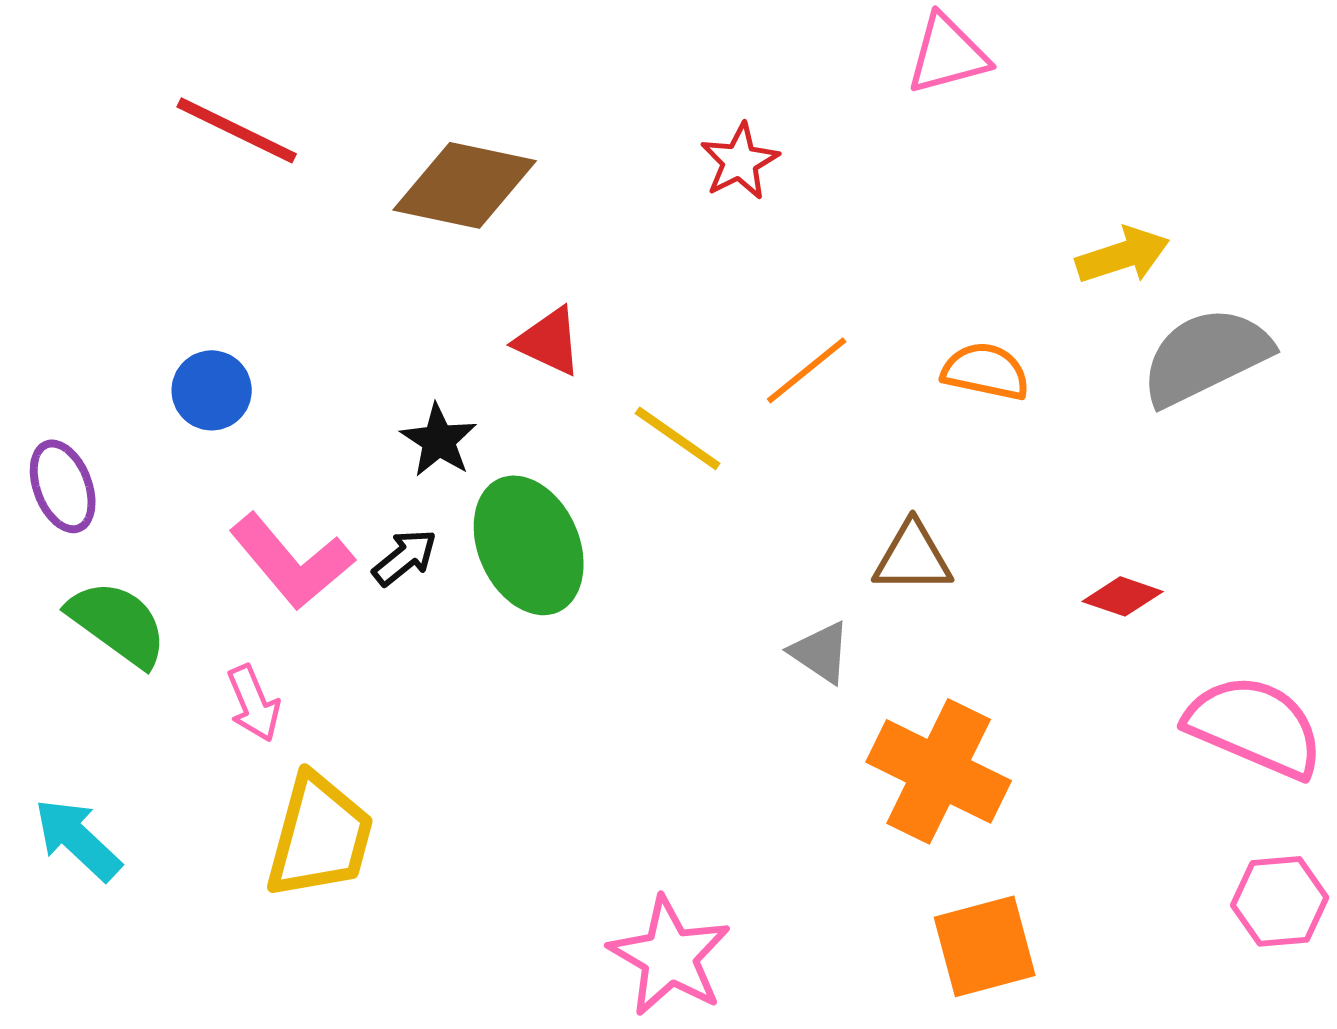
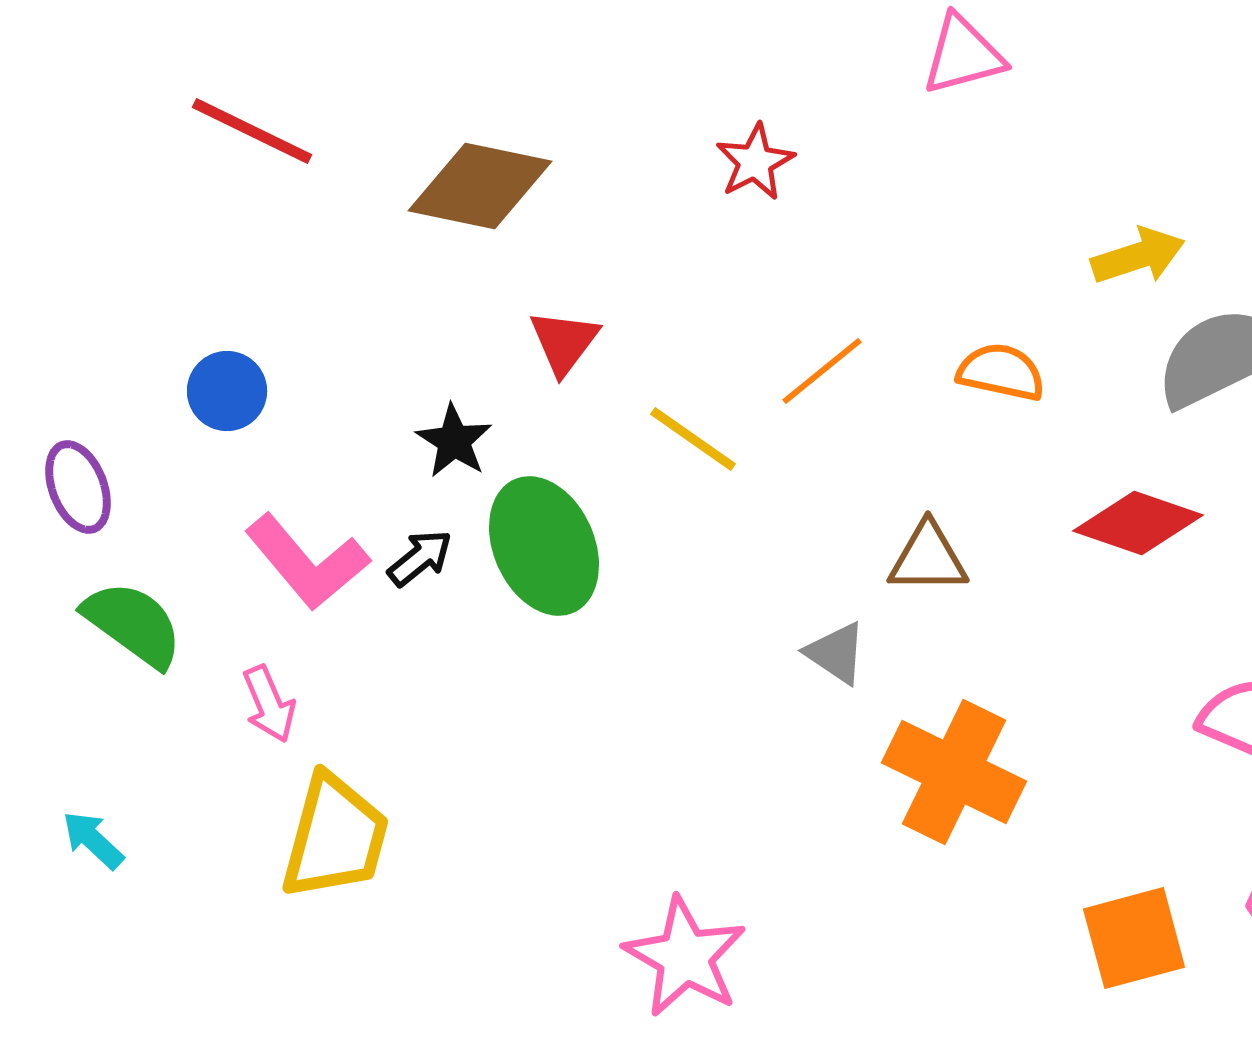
red triangle: (549, 341) -> (564, 342), turned 42
red diamond: (1123, 596) -> (1138, 523), moved, size x1.6
cyan arrow: (78, 839) -> (93, 840), size x0.7
orange square: (985, 946) -> (1134, 938), moved

